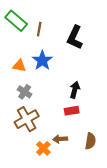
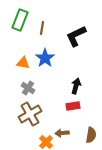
green rectangle: (16, 21) -> (20, 20), turned 70
black L-shape: (75, 37) -> (76, 36), turned 40

